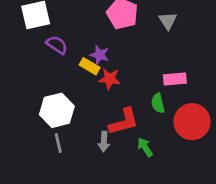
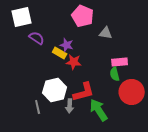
gray triangle: (168, 21) -> (106, 33), moved, turned -48
green semicircle: (158, 103) -> (115, 74), moved
white hexagon: (57, 110) -> (55, 90), moved
green arrow: (145, 147) -> (99, 110), size x1.6

